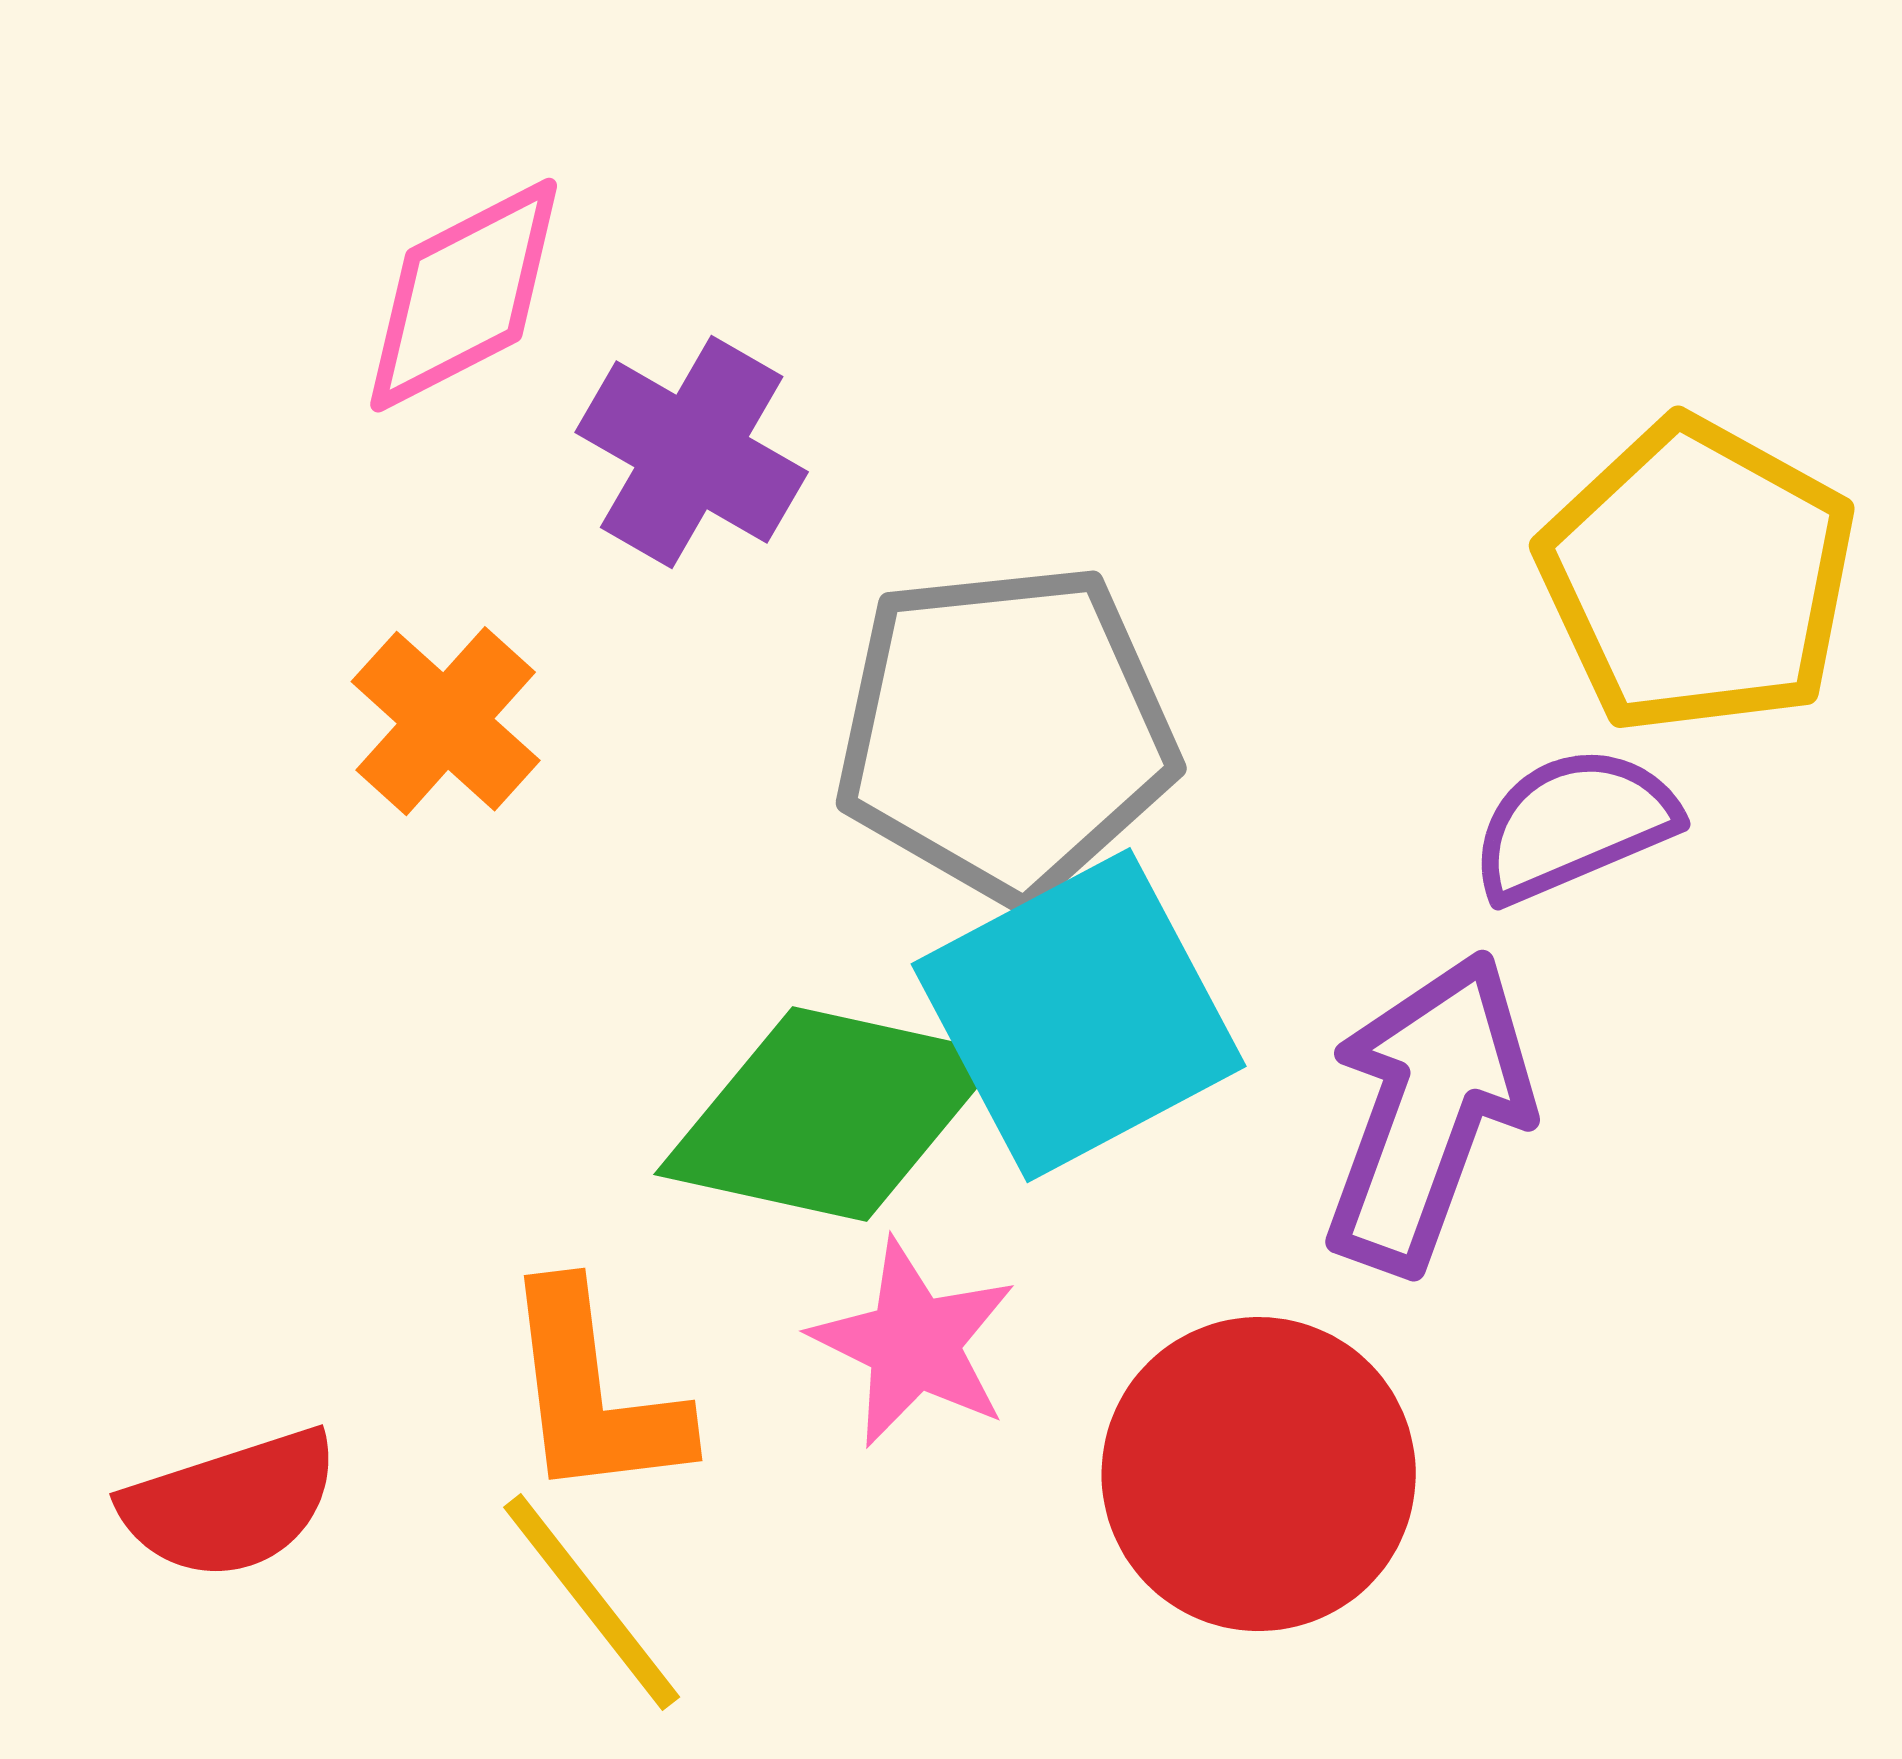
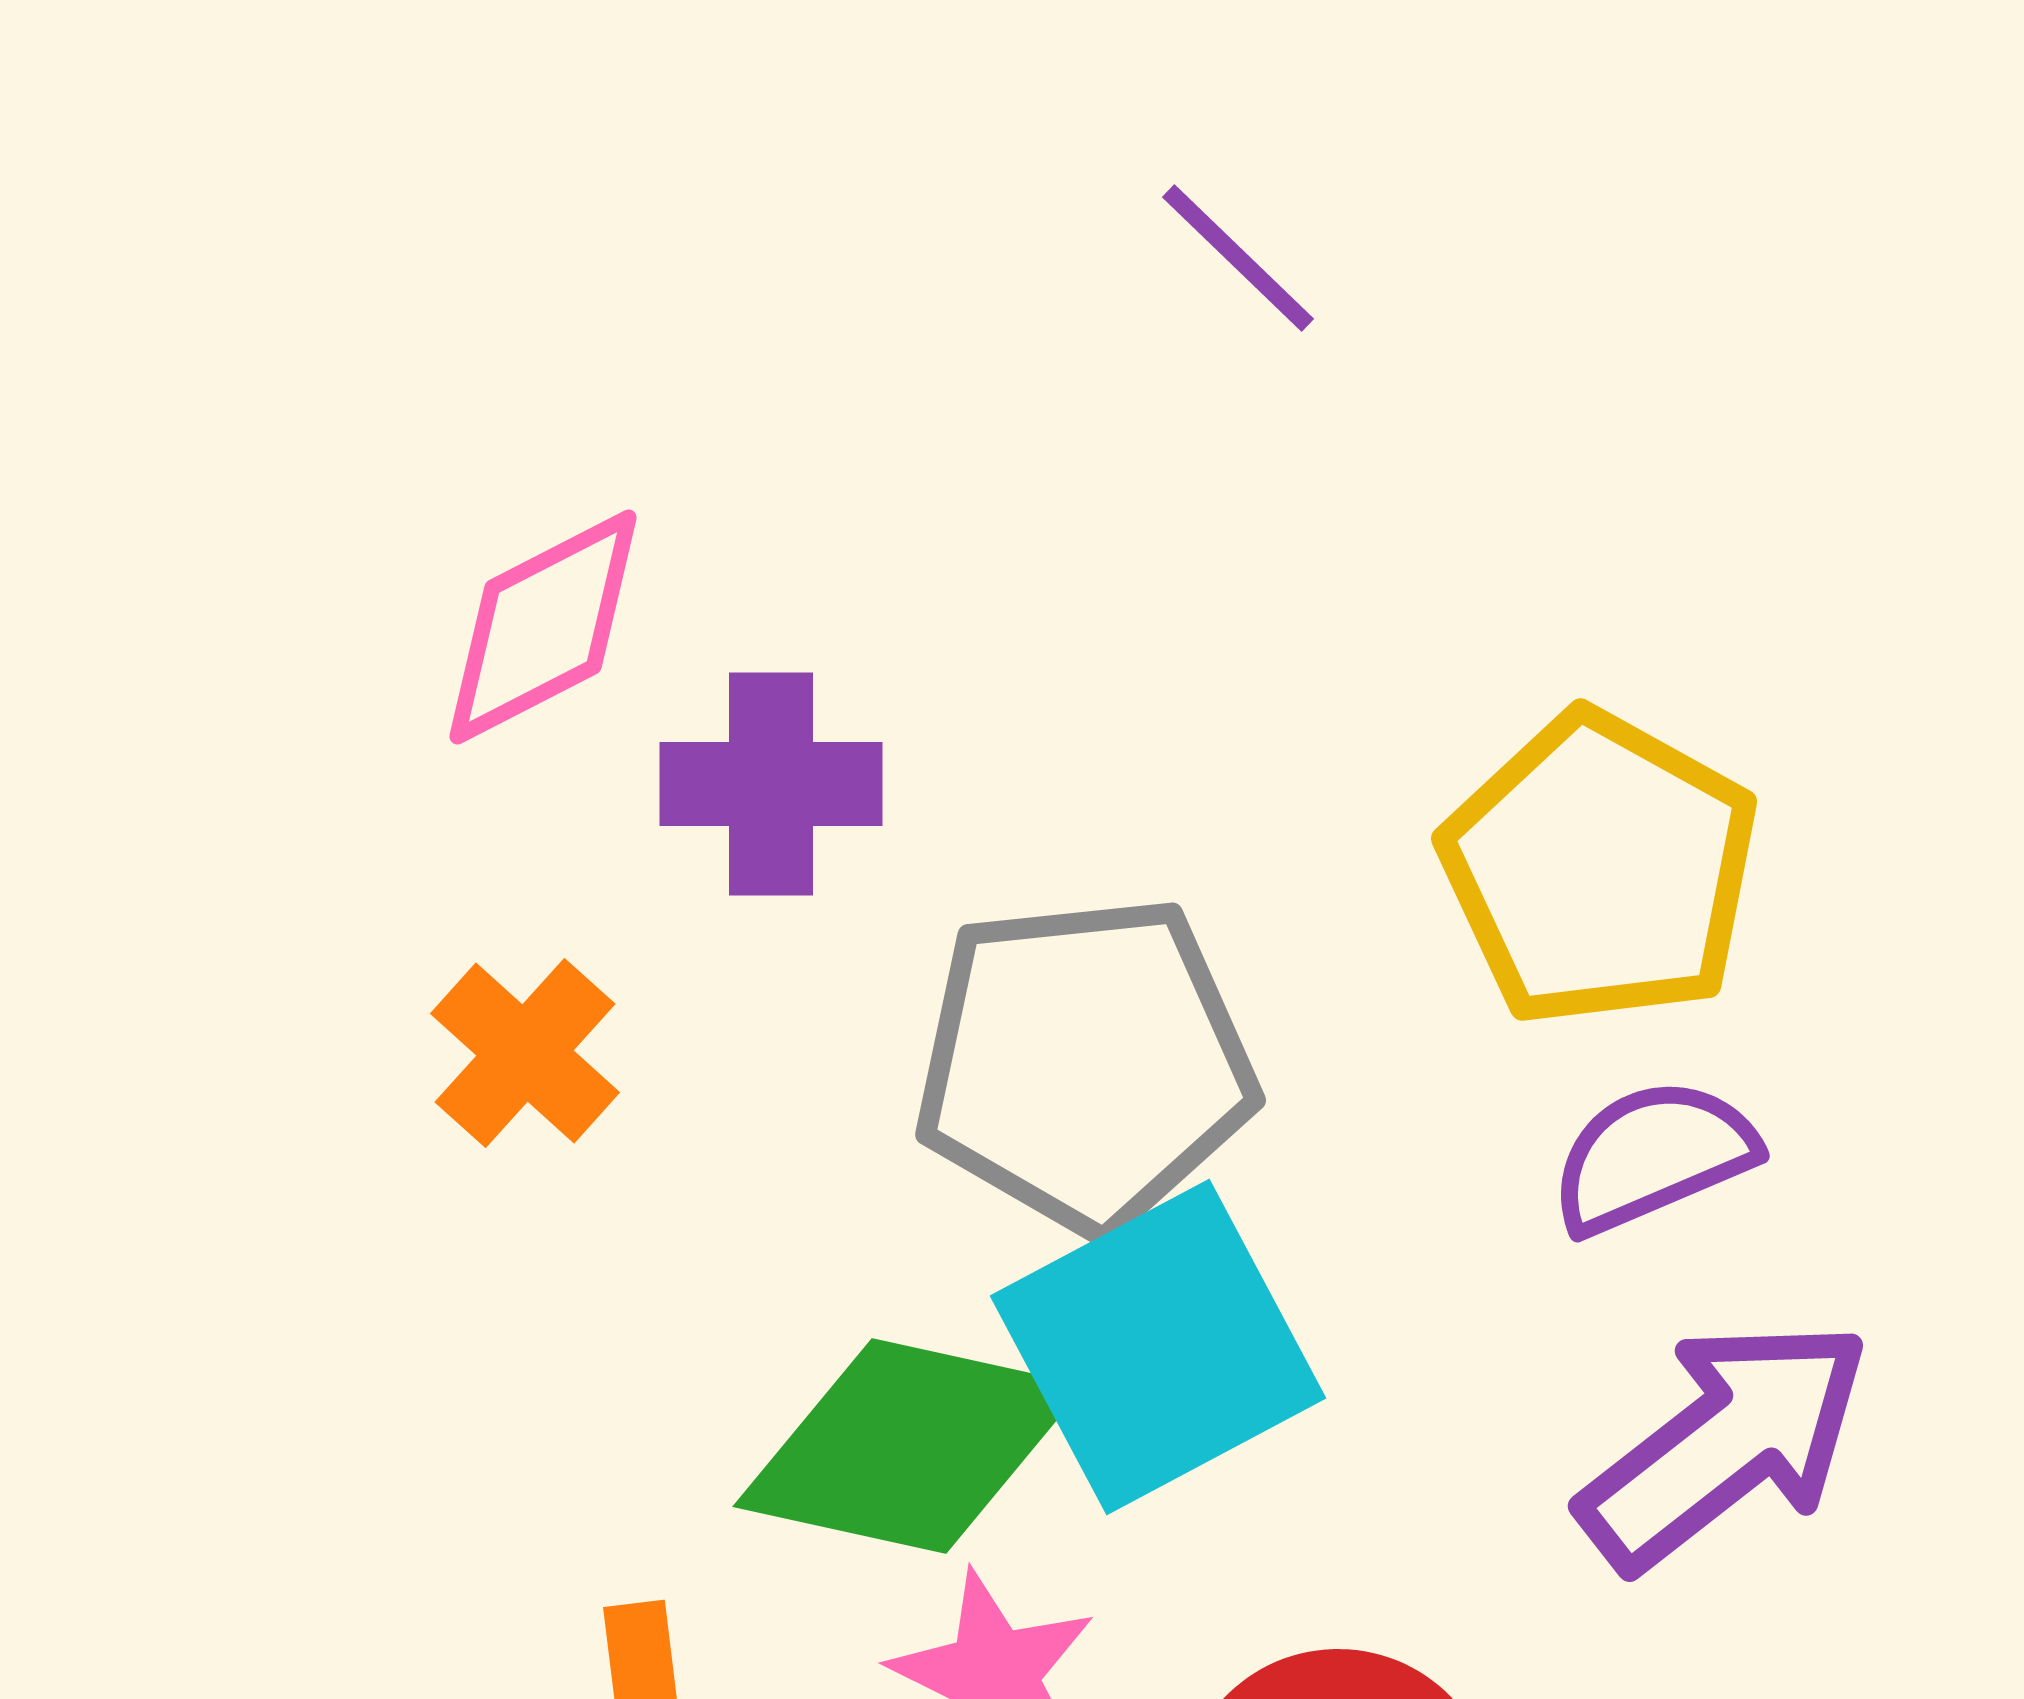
purple cross: (692, 452) -> (771, 784), turned -30
yellow pentagon: (1698, 576) -> (1600, 869), moved
purple arrow: (1428, 1112) -> (1725, 1444), moved, turned 32

